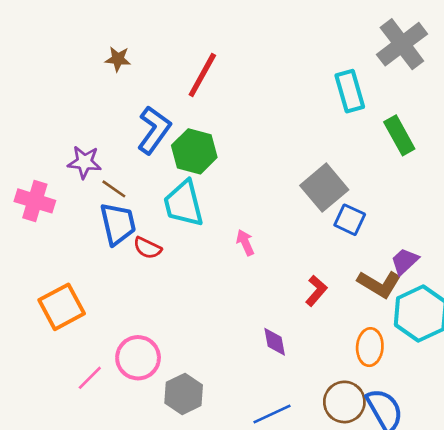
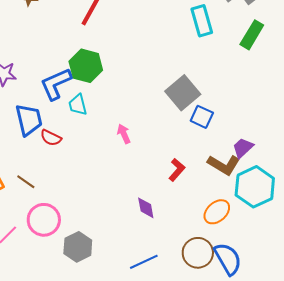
blue L-shape: (154, 130) -> (56, 84), moved, turned -150
green rectangle: (399, 135) -> (252, 35), moved, turned 60
brown line: (114, 189) -> (26, 182), moved
cyan trapezoid: (184, 204) -> (78, 105), size x0.6
orange ellipse: (370, 347) -> (217, 212), turned 44

